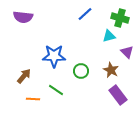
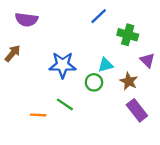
green cross: (120, 18) -> (128, 35), moved
cyan triangle: (109, 36) -> (106, 65), moved
brown arrow: (24, 76) -> (13, 53), moved

